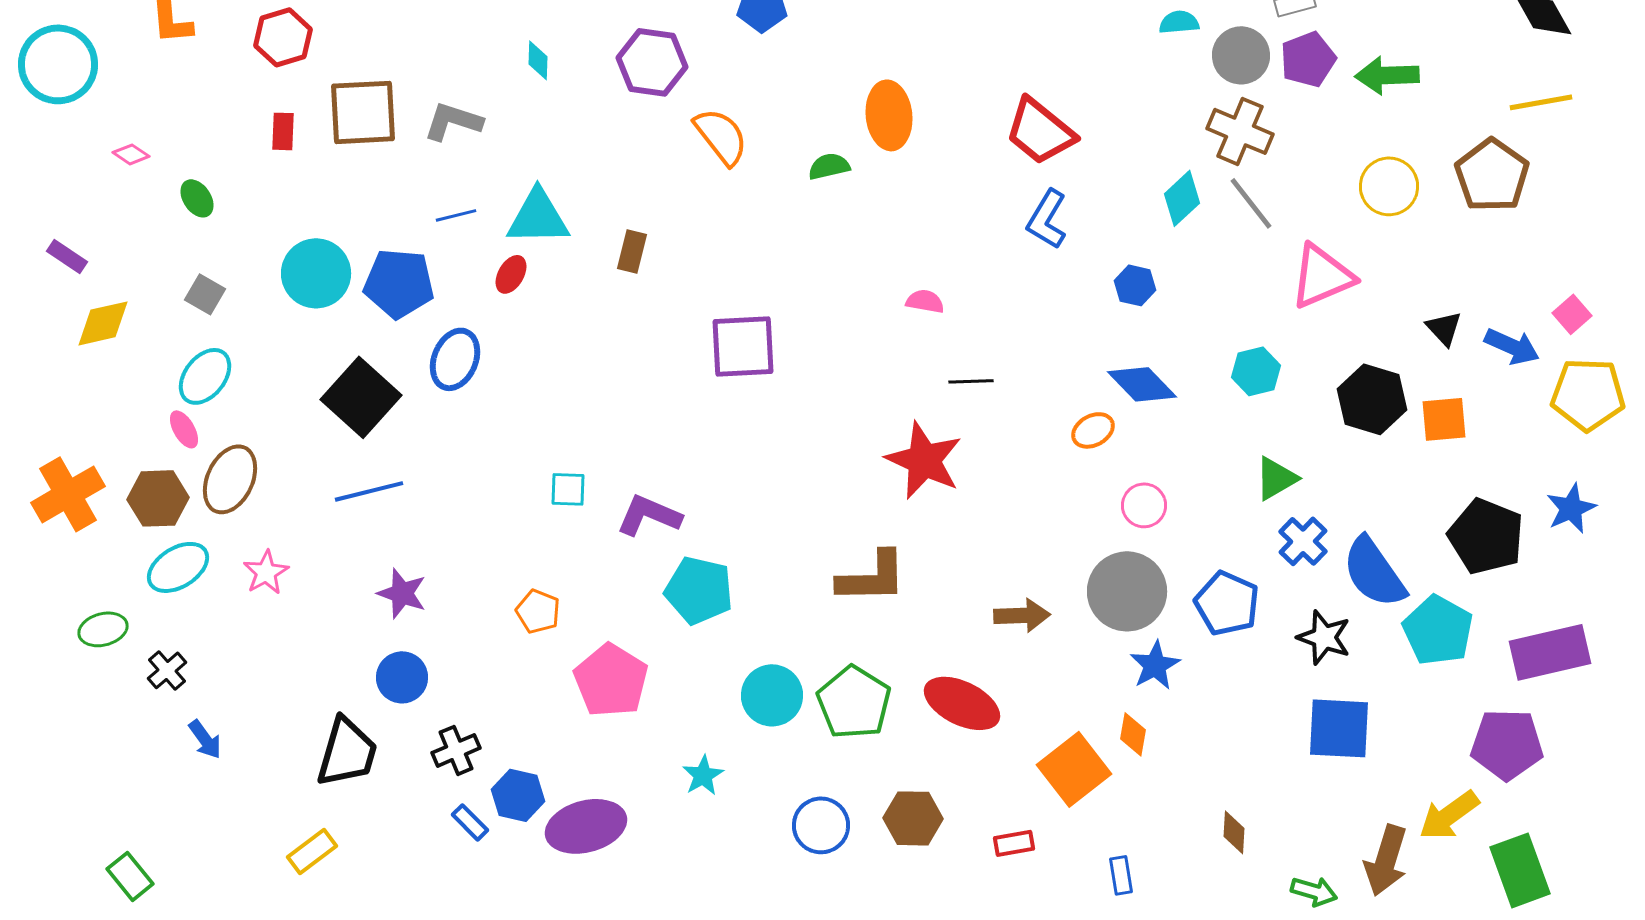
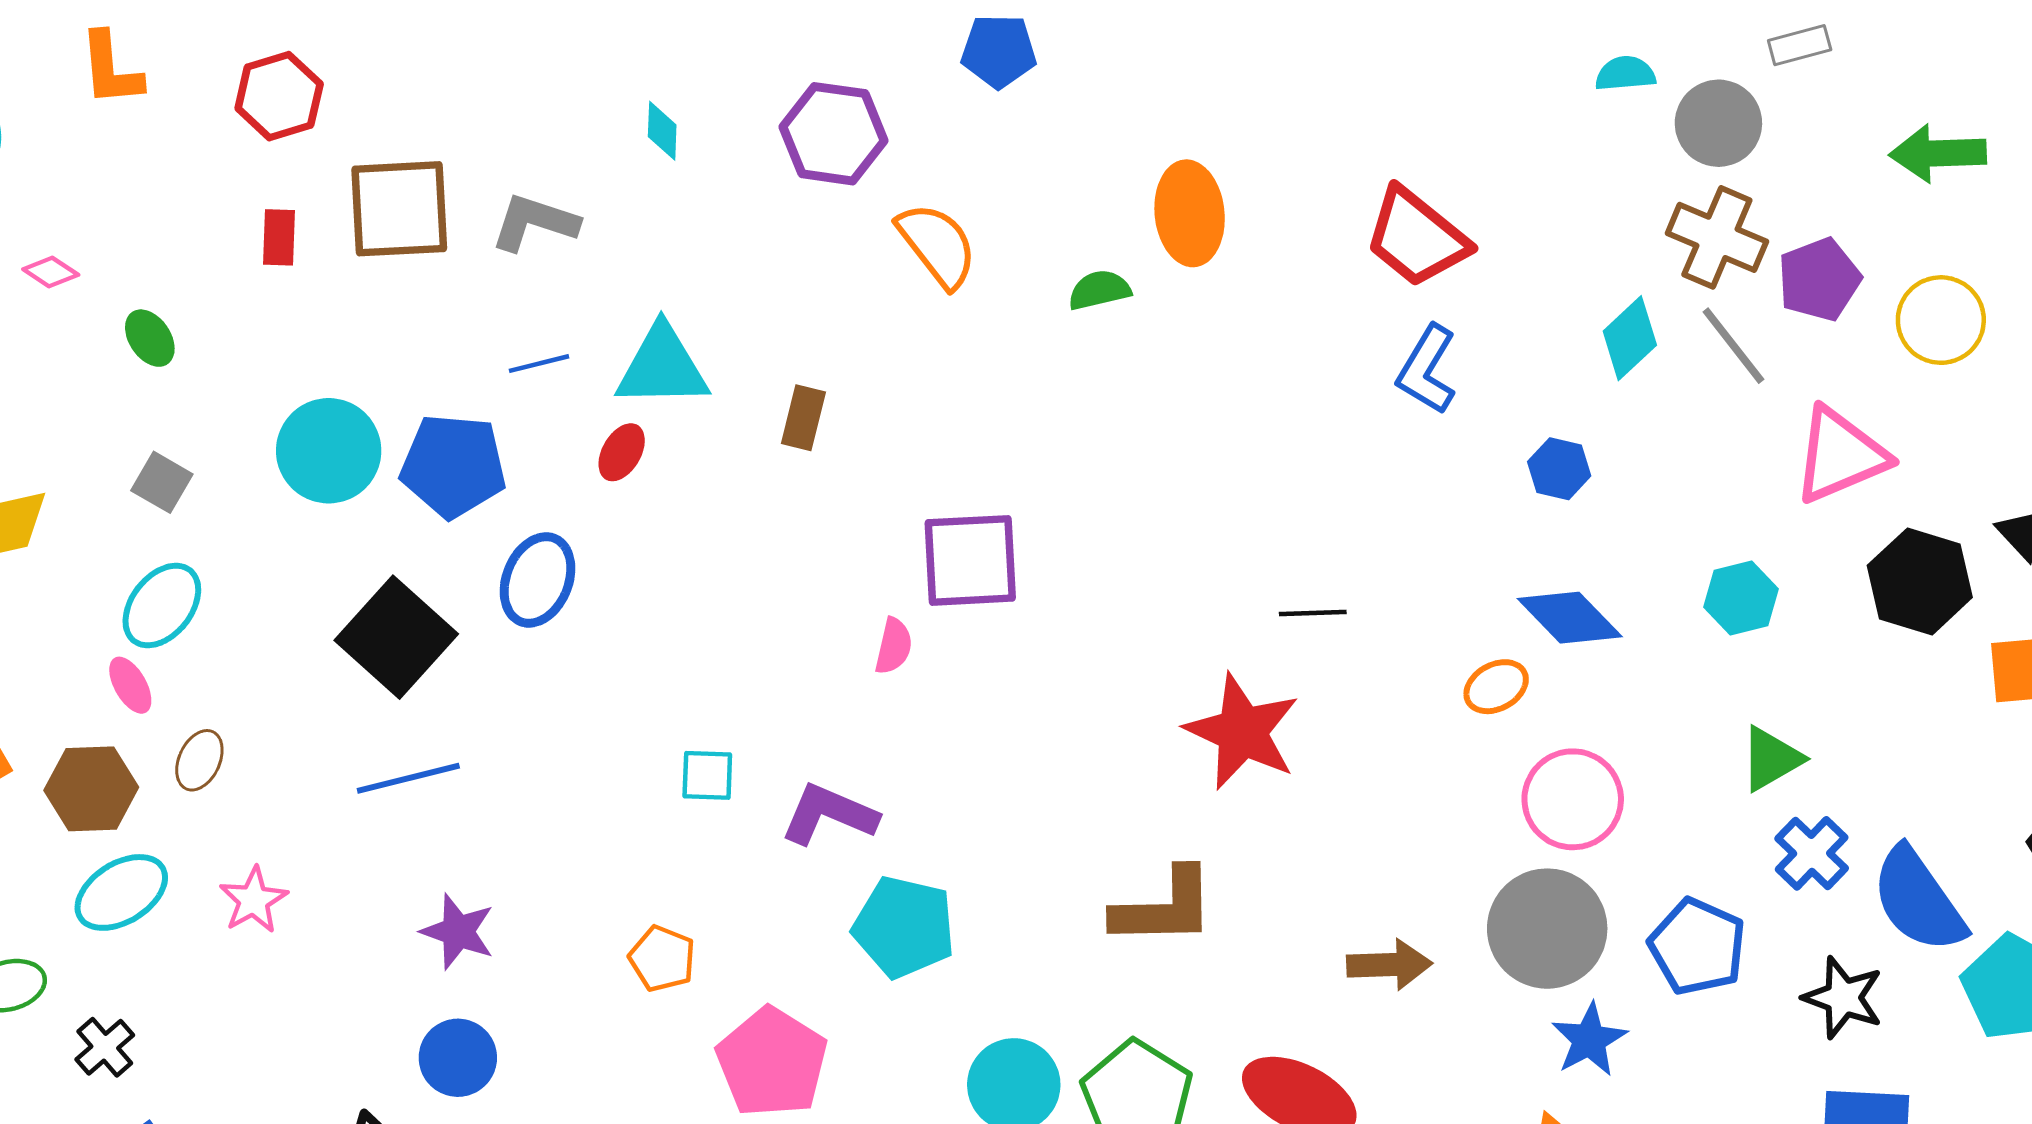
purple pentagon: (1308, 59) -> (1819, 279), moved
pink semicircle: (925, 301) -> (894, 646), moved, turned 93
black hexagon: (1372, 399) -> (1920, 581), moved
brown ellipse: (230, 479) -> (199, 760), size x0.6
pink circle: (1144, 505) -> (1573, 799), size x1.5

